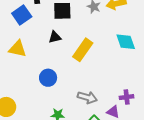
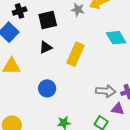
gray arrow: (87, 97) -> (106, 91), moved

